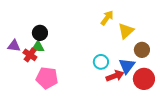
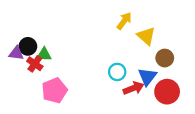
yellow triangle: (126, 31) -> (146, 36), turned -36
black circle: (40, 33) -> (28, 46), moved
pink pentagon: (47, 78) -> (55, 90), turned -30

